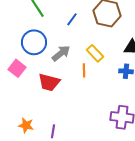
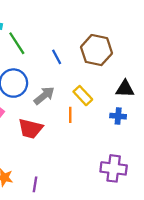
blue line: (72, 19) -> (57, 57), turned -64

